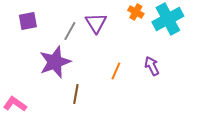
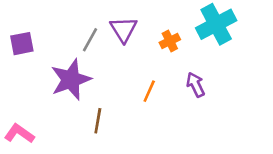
orange cross: (136, 12) -> (170, 41), moved, turned 35
purple square: (28, 21) -> (22, 44), moved

